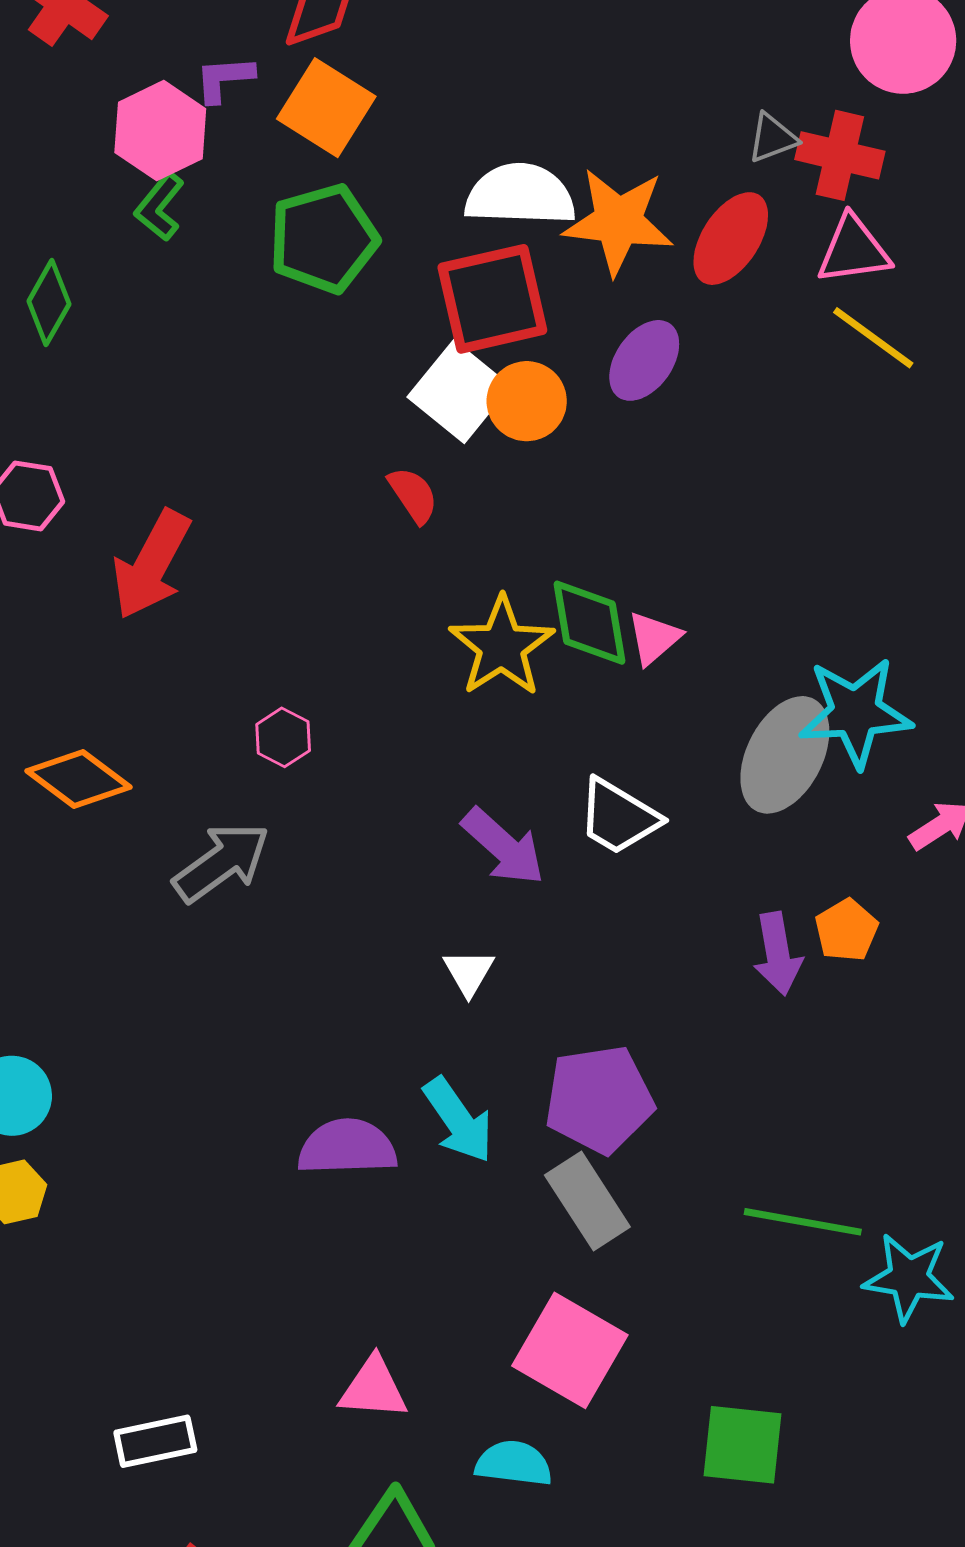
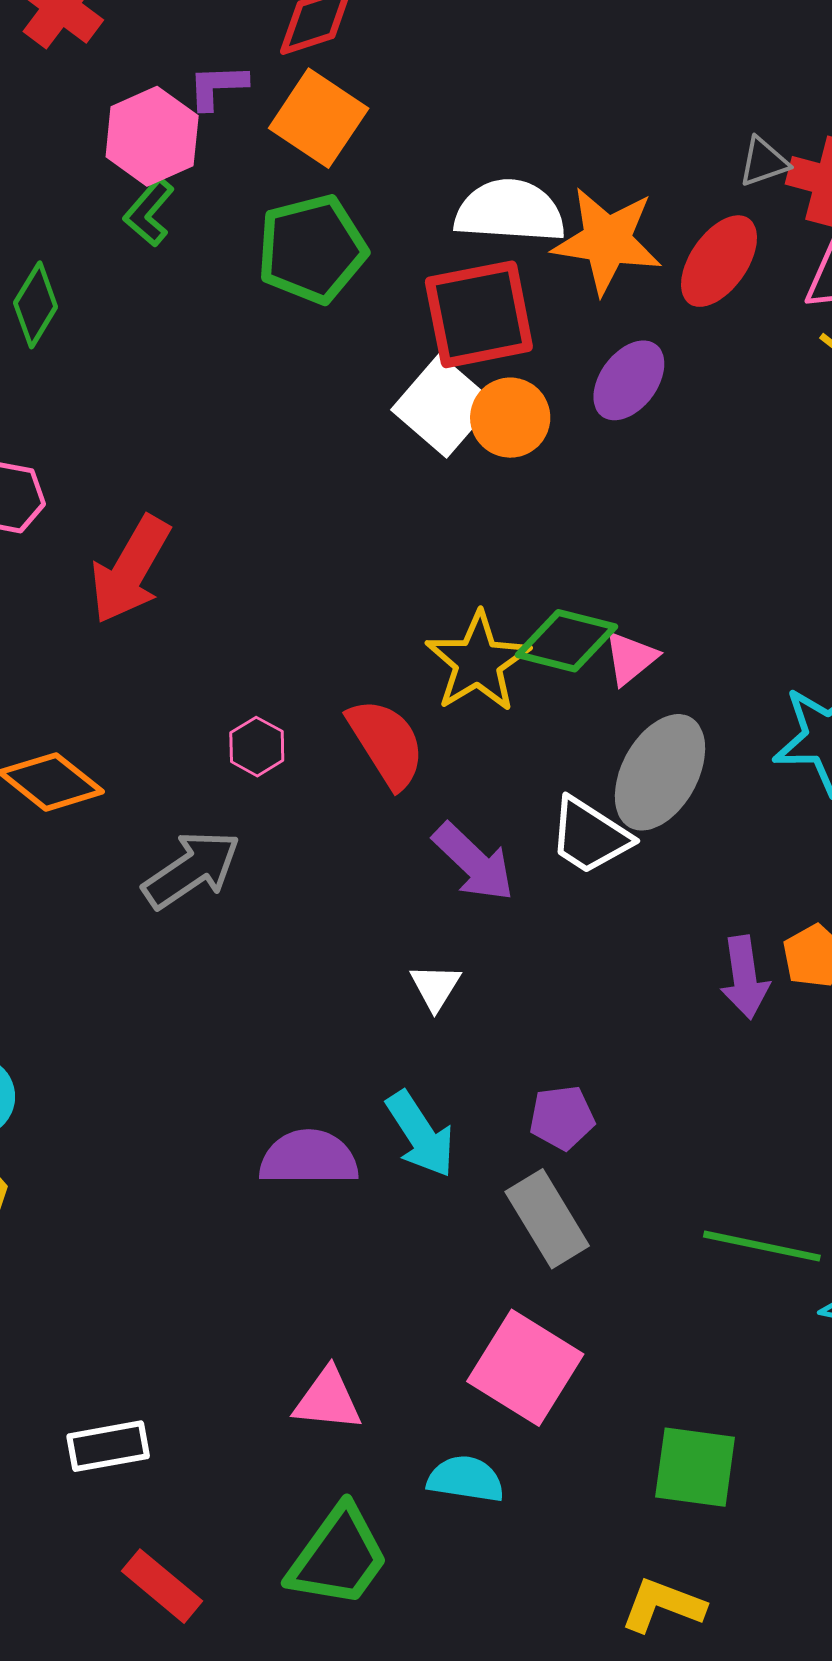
red semicircle: (413, 495) -> (386, 743), moved, size x1.6
green diamond: (590, 623) -> (567, 641), turned -68
gray ellipse: (785, 755) -> (660, 772), moved
purple pentagon: (599, 1099) -> (562, 1118), size x0.6

